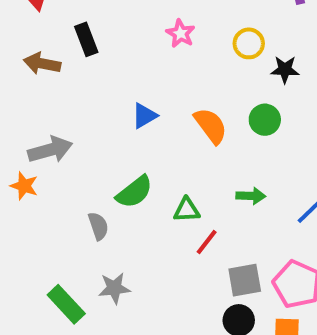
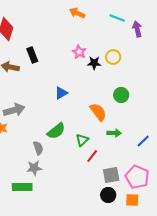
black star: (285, 70) -> (94, 63), moved
orange semicircle: (211, 126) -> (98, 112), moved
green triangle: (187, 210) -> (82, 140), turned -40
gray star: (114, 288) -> (34, 168), moved
green rectangle: (66, 304) -> (22, 187), turned -48

